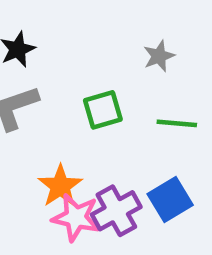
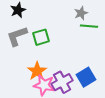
green square: (103, 110) -> (41, 37), moved
green line: (177, 123) -> (89, 26), moved

